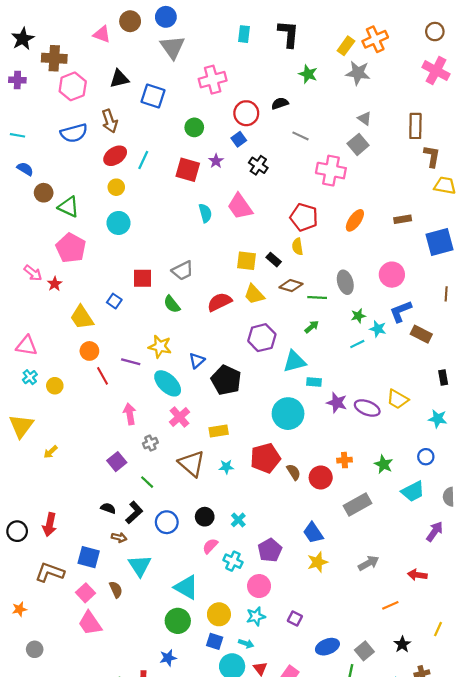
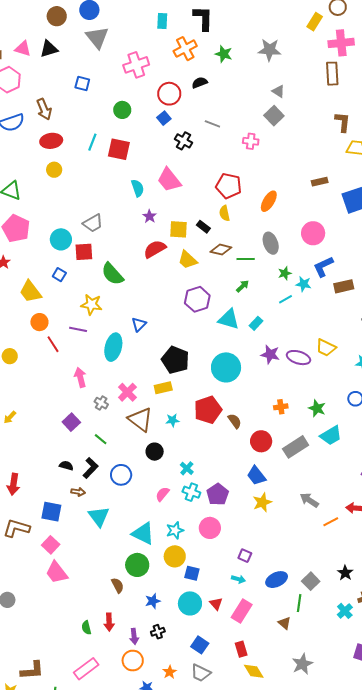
pink triangle: (102, 34) -> (23, 49), moved
orange cross: (375, 39) -> (185, 49), moved
yellow rectangle: (346, 46) -> (315, 22), moved
pink cross: (436, 71) -> (341, 43), turned -30
black triangle: (119, 79) -> (49, 49), moved
blue square: (153, 96) -> (82, 84), size x0.7
brown rectangle: (415, 126) -> (332, 74), moved
gray line: (301, 136) -> (212, 124), moved
red ellipse: (115, 156) -> (51, 141), turned 30
cyan line: (143, 160) -> (92, 142), moved
purple star: (216, 161) -> (150, 216), moved
pink cross: (331, 171) -> (251, 141), size x0.6
orange ellipse: (355, 220) -> (269, 201), moved
cyan circle: (118, 223) -> (61, 239), moved
gray trapezoid: (183, 271) -> (93, 223), moved
red semicircle: (219, 302) -> (155, 249), moved
green semicircle: (172, 304) -> (112, 274), size x1.4
brown rectangle: (421, 334) -> (344, 286), turned -36
yellow star: (160, 347) -> (91, 304), moved
cyan triangle: (294, 361) -> (229, 319), turned 35
black pentagon: (226, 380) -> (175, 360), moved
cyan rectangle: (314, 382) -> (256, 323), moved, turned -48
cyan ellipse: (168, 383) -> (113, 347), turned 64
pink cross: (180, 417) -> (127, 392), moved
gray cross: (150, 443) -> (101, 403), turned -32
red circle: (321, 477) -> (261, 441), moved
cyan trapezoid: (413, 491) -> (331, 436), moved
black circle: (205, 517) -> (155, 452), moved
cyan cross: (233, 561) -> (191, 492), moved
gray arrow: (369, 563) -> (309, 500), turned -114
brown semicircle: (116, 590) -> (118, 585), moved
orange line: (390, 605) -> (331, 522), moved
cyan star: (256, 616) -> (175, 530), moved
blue square: (215, 641) -> (192, 573), moved
cyan arrow: (246, 644) -> (238, 579), moved
blue star: (168, 658) -> (153, 601), moved

